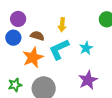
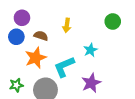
cyan L-shape: (59, 49) -> (64, 67), moved

